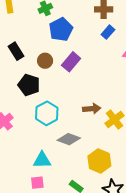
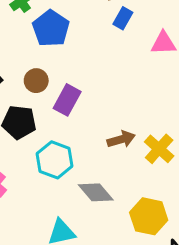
purple rectangle: (71, 62) -> (67, 100), moved
gray diamond: (69, 139) -> (96, 192), turned 40

